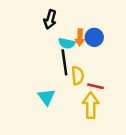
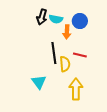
blue circle: (94, 37) -> (80, 21), moved
cyan semicircle: (67, 43) -> (56, 19), moved
red line: (95, 86) -> (80, 55), moved

